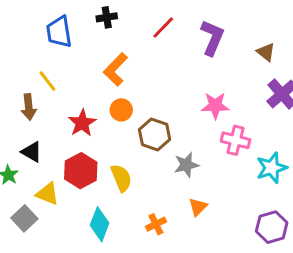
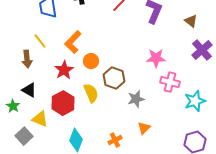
orange L-shape: (115, 69) -> (73, 42), moved
yellow semicircle: (121, 178) -> (91, 93), moved

